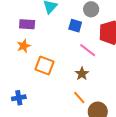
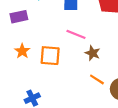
orange star: (24, 46) -> (22, 51), moved
pink line: (88, 50) -> (76, 34), moved

